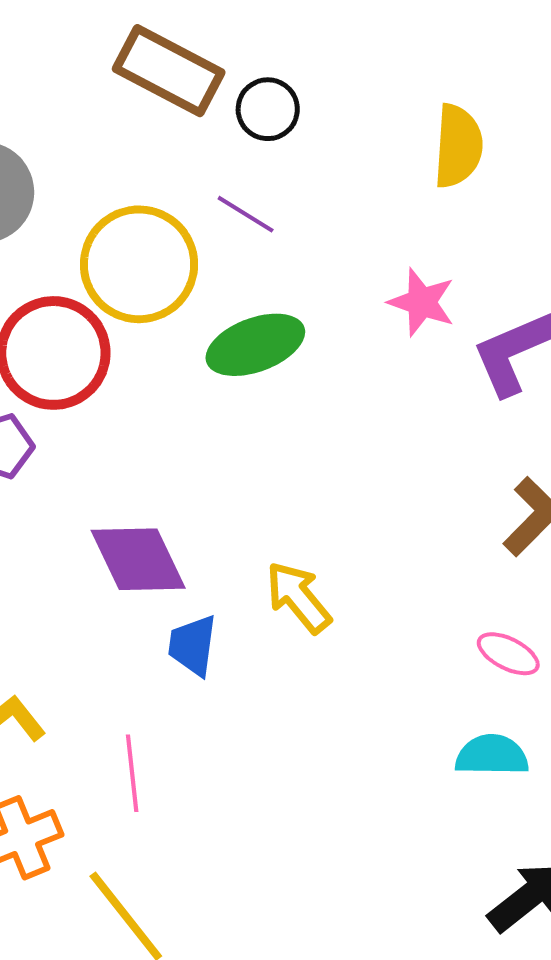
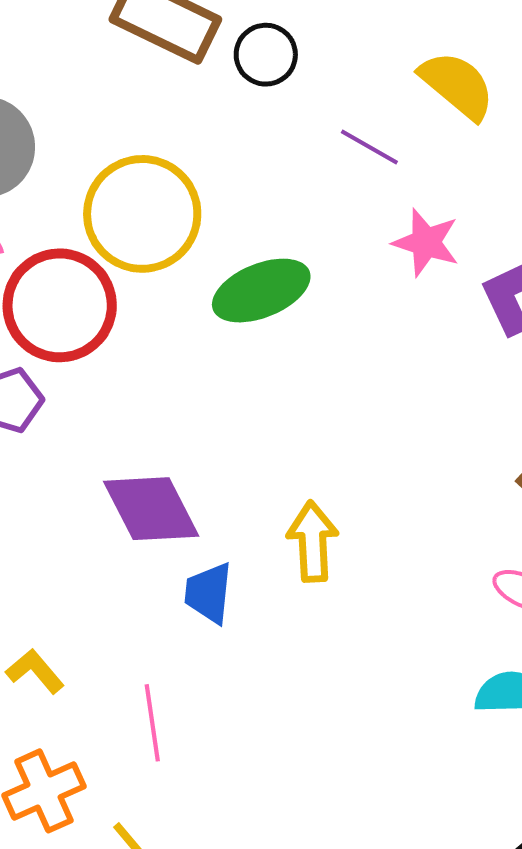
yellow semicircle: (458, 146) -> (457, 85), turned -52
purple line: (246, 214) -> (369, 147), moved
yellow arrow: (298, 597) -> (313, 541), turned 38

